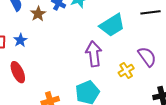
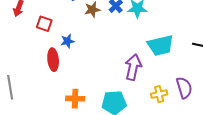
blue star: (20, 40) -> (67, 41), moved

